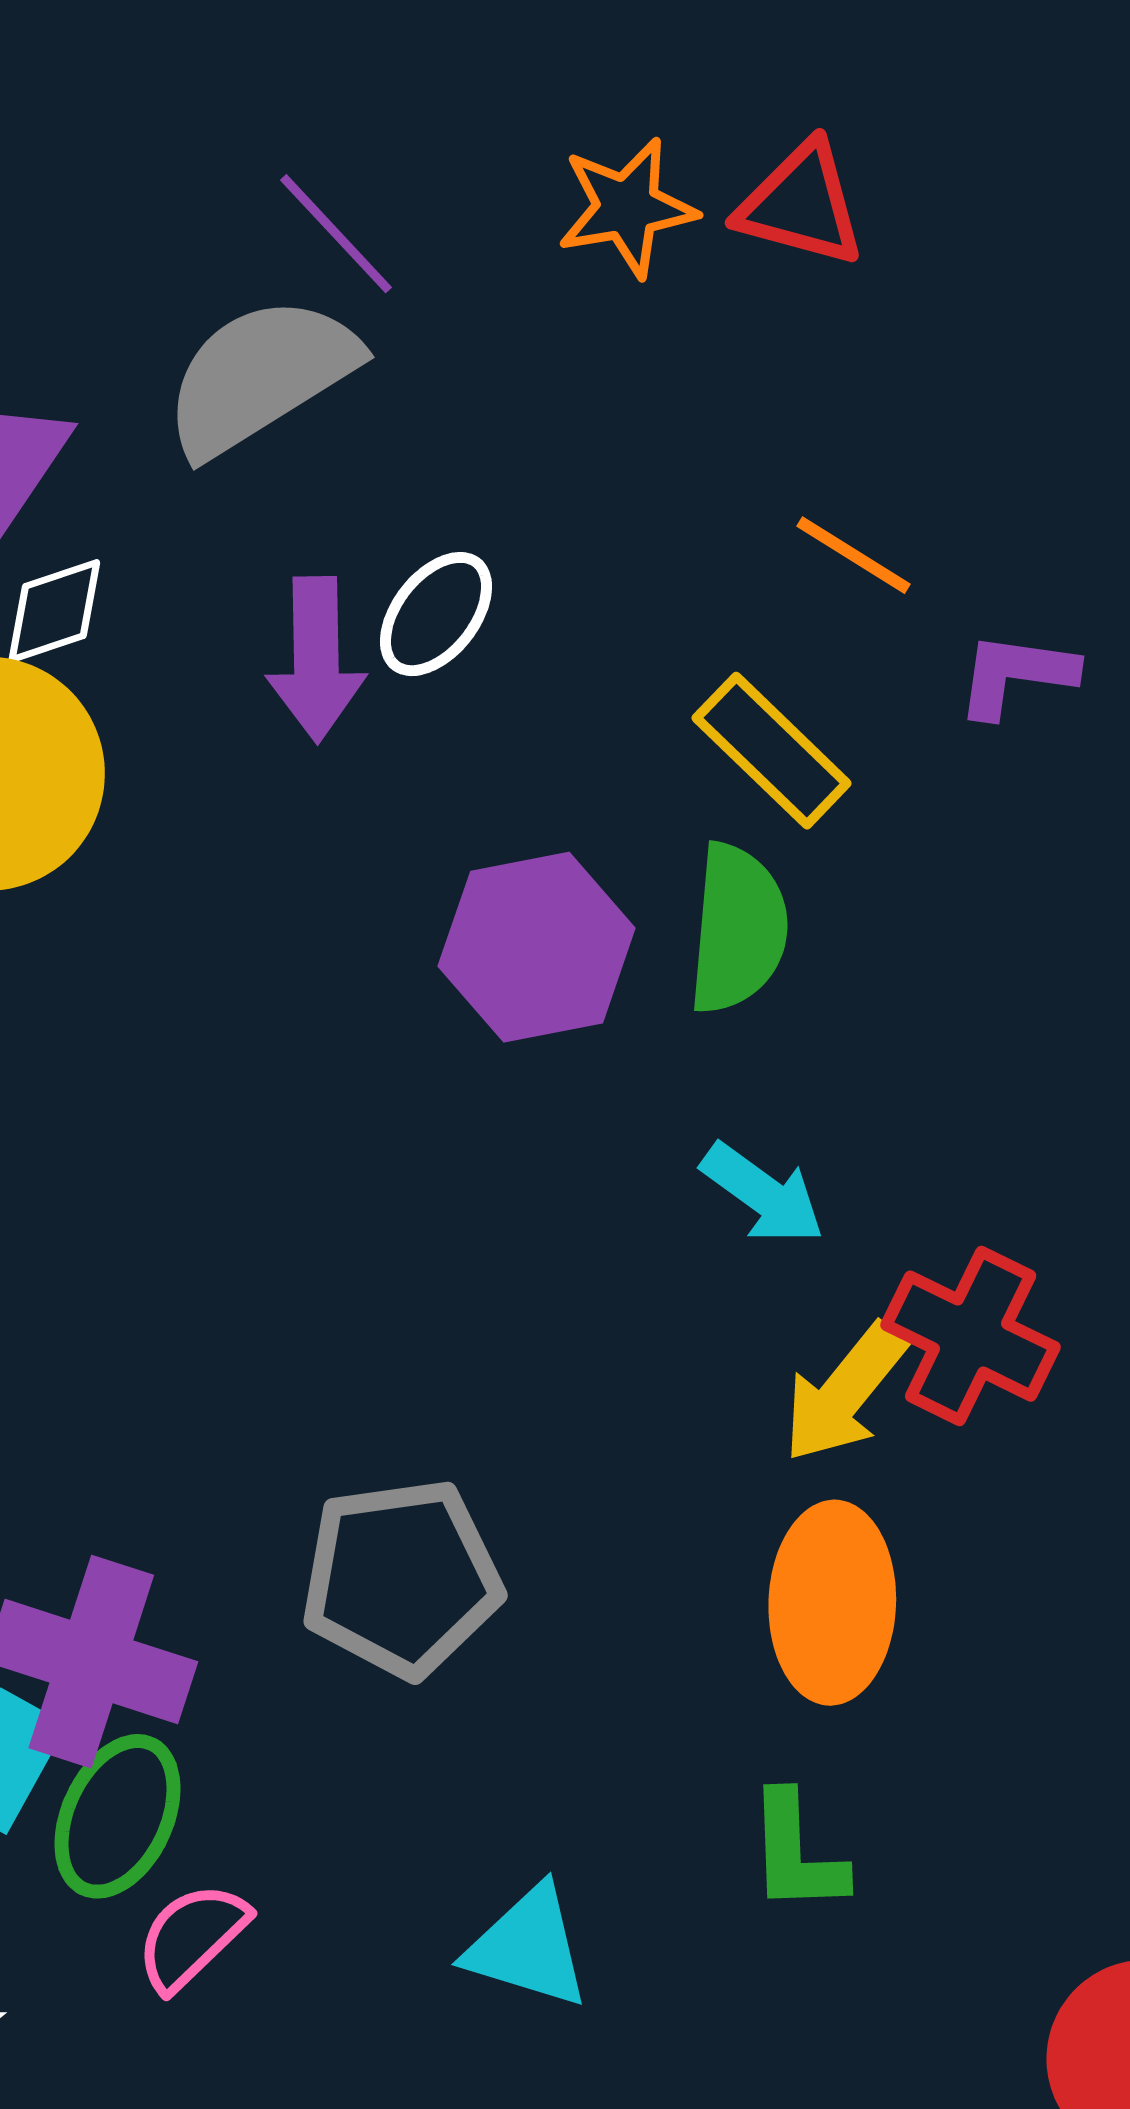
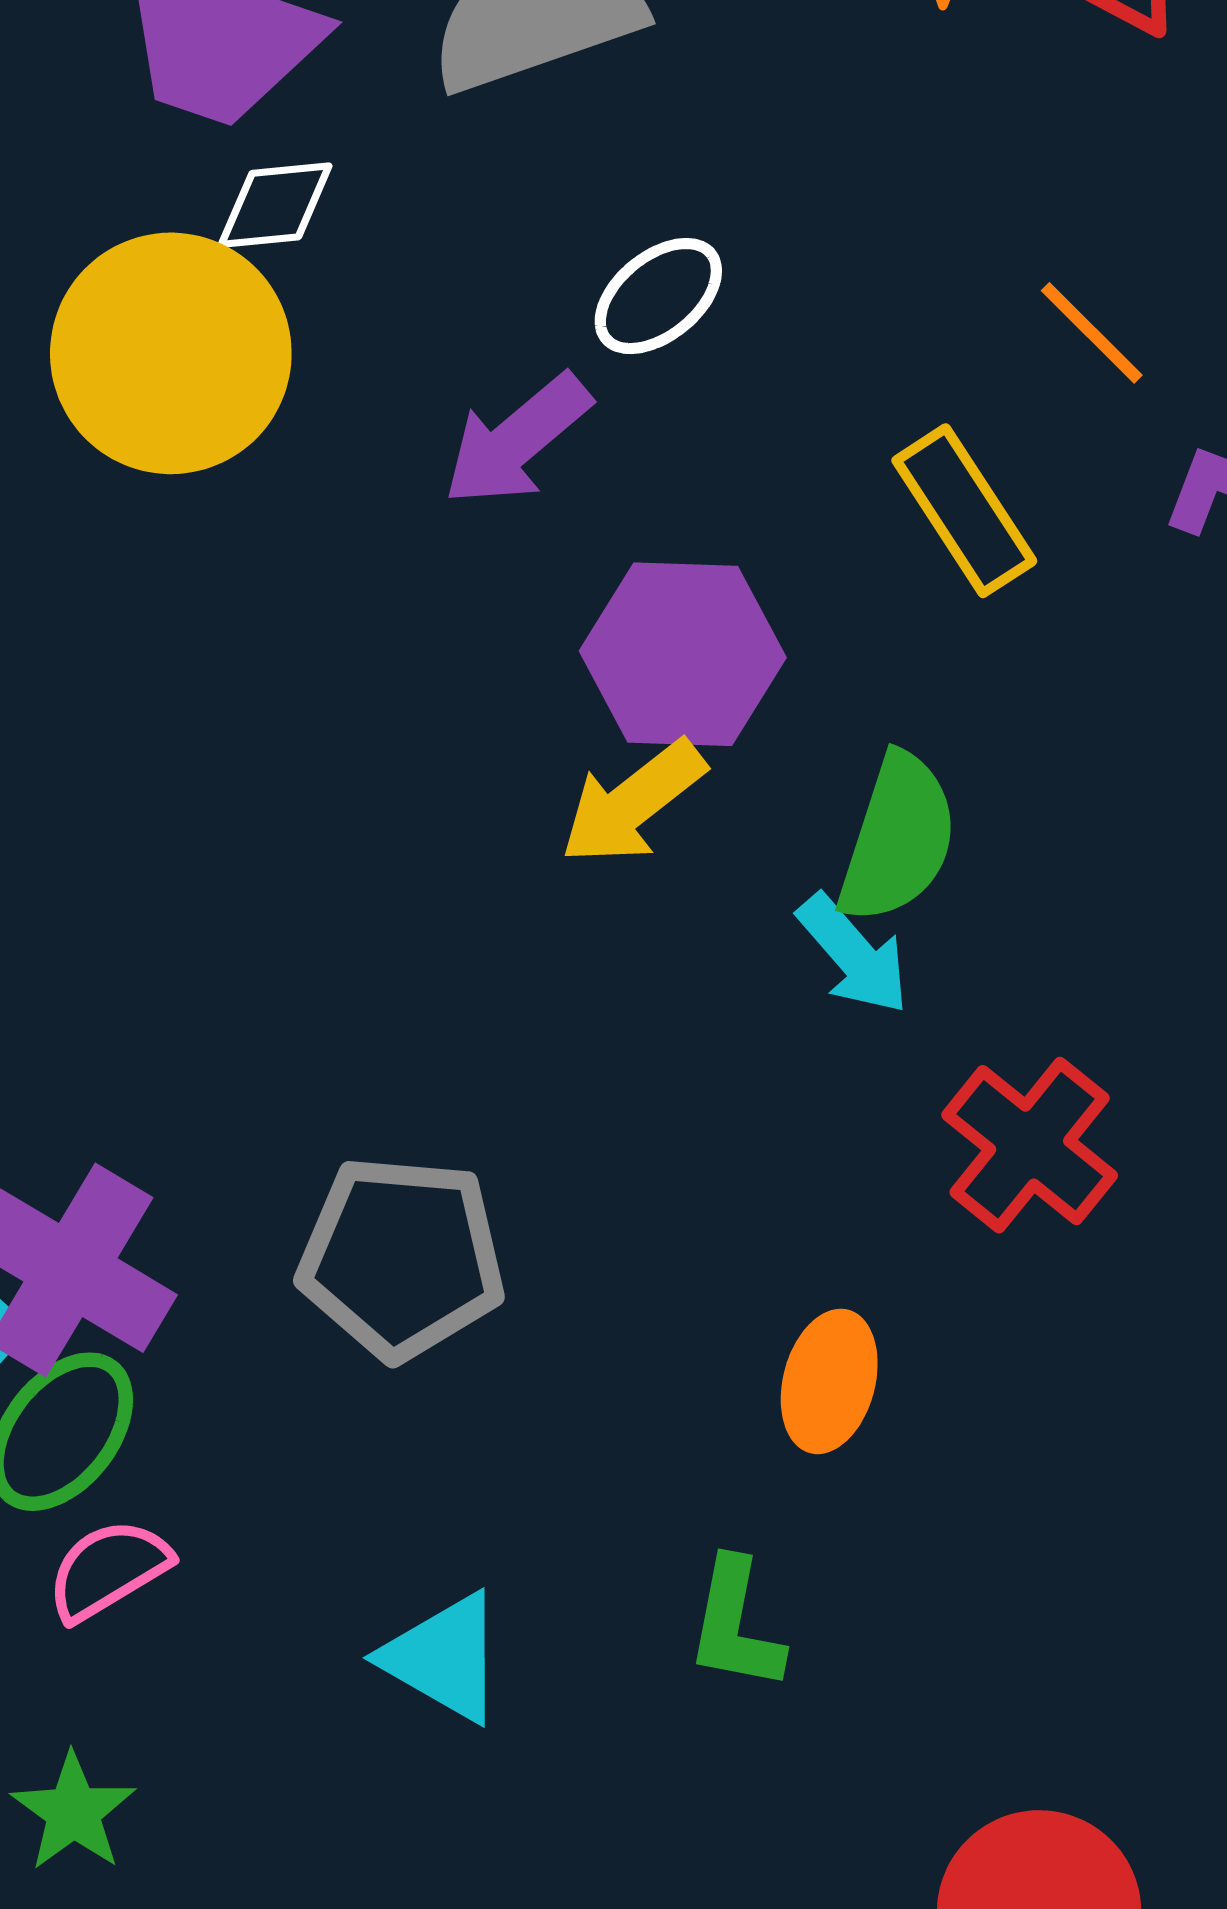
purple arrow: (316, 659) -> (517, 440), moved, turned 38
green semicircle: (738, 929) -> (898, 838), moved
yellow arrow: (844, 1393) -> (633, 803), moved
orange ellipse: (832, 1603) -> (829, 1381), size x0.7

